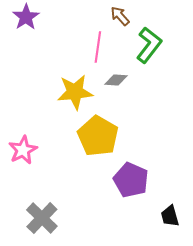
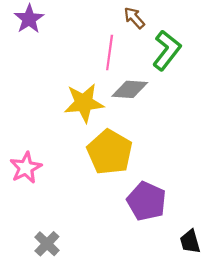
gray diamond: (116, 80) -> (130, 89), size x1.4
gray cross: (42, 218) -> (47, 244), size x0.7

